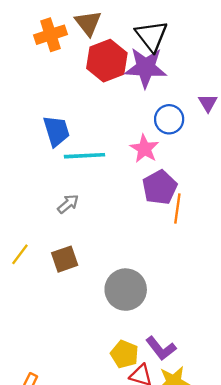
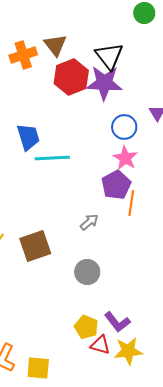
pink star: (144, 149) -> (125, 158), moved
gray arrow: (68, 204) -> (89, 222), moved
brown square: (65, 259) -> (35, 246), size x1.4
gray circle: (126, 290) -> (87, 272), size x0.7

